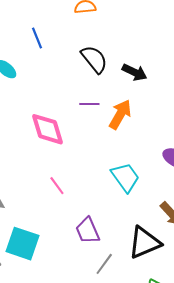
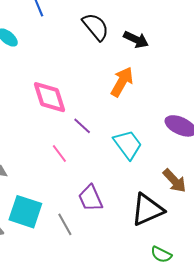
purple line: (89, 104) -> (82, 126), moved, turned 42
gray line: (104, 264) -> (65, 224), moved, turned -65

